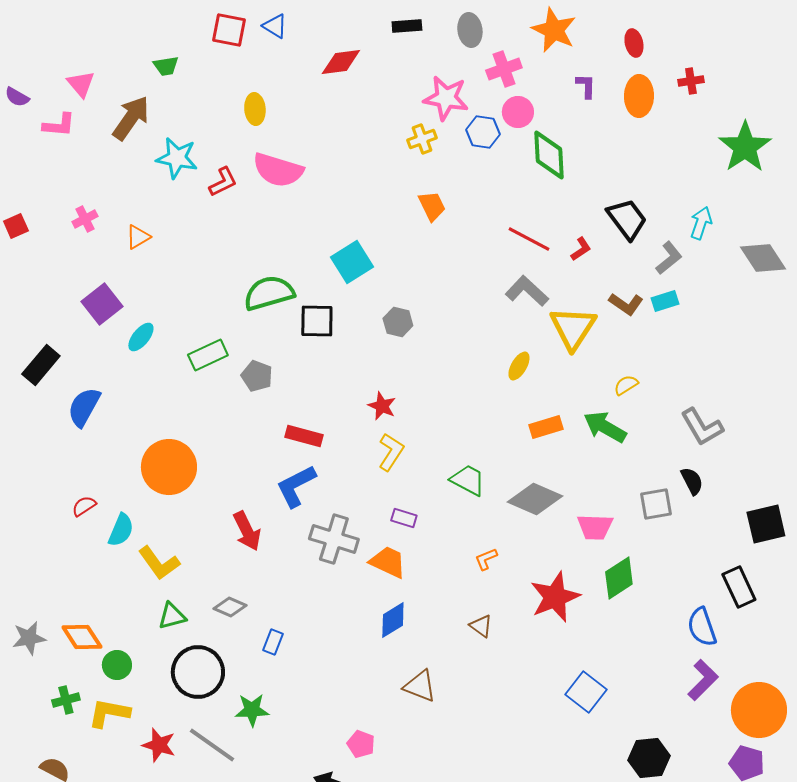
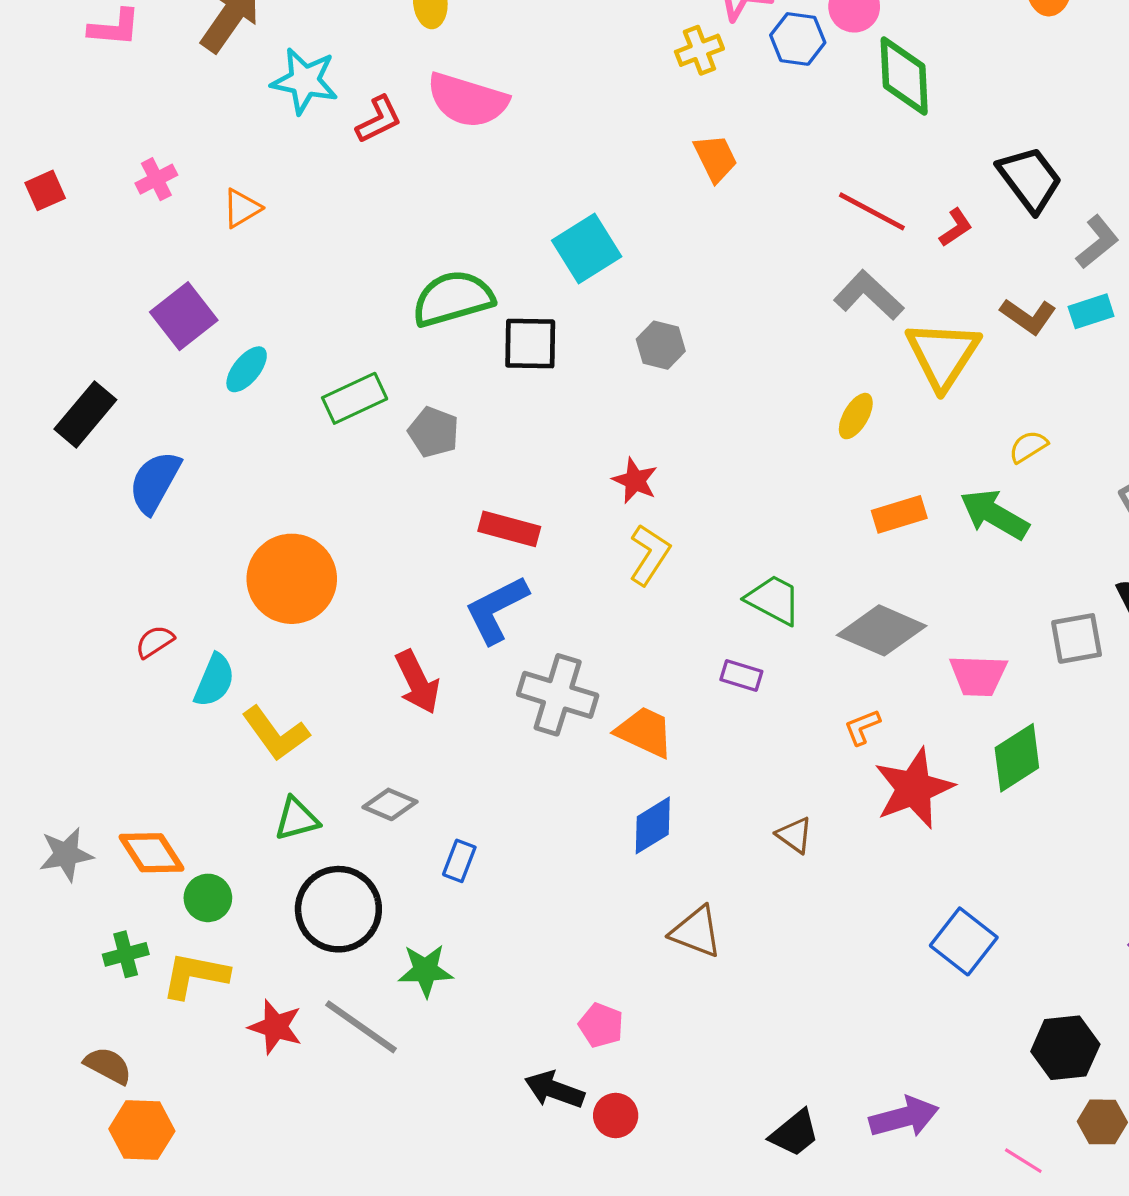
purple rectangle: (404, 518) -> (741, 676), moved
orange L-shape: (486, 559) -> (862, 727), moved

